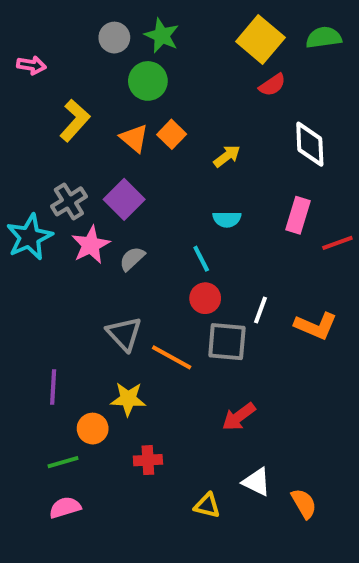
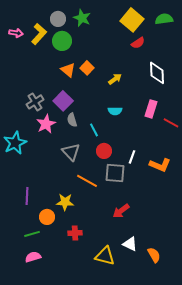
green circle: (148, 81) -> (62, 41), moved
yellow L-shape: (75, 120) -> (39, 34), moved
cyan star: (29, 237) -> (15, 143), moved
red line: (337, 243) -> (171, 123), turned 49
gray semicircle: (132, 259) -> (72, 120), moved, turned -64
cyan line: (201, 259) -> (94, 130), moved
gray triangle: (124, 334) -> (71, 152), moved
yellow triangle: (207, 506) -> (105, 256), size x1.5

